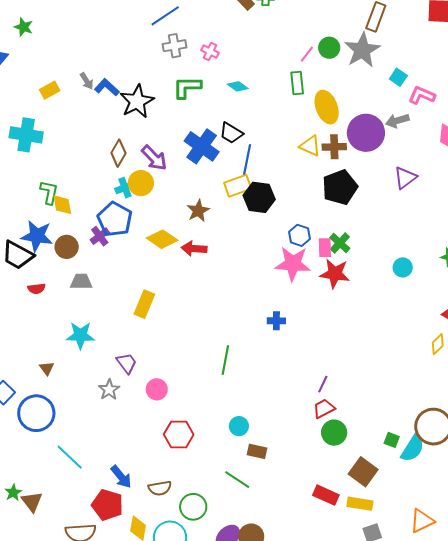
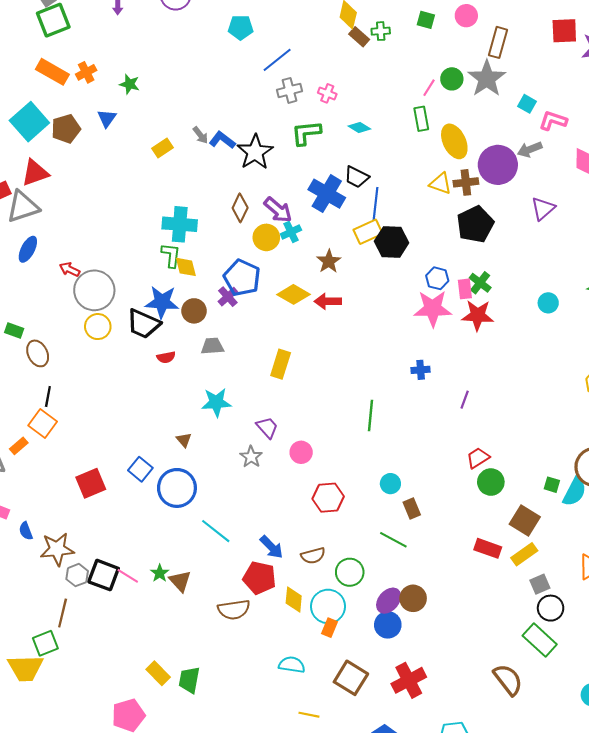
cyan cross: (26, 135) -> (180, 224), moved
cyan cross: (125, 188) -> (291, 232), moved
purple line: (323, 384) -> (465, 400), moved
brown rectangle: (257, 451) -> (412, 509), turned 60
yellow rectangle: (360, 504) -> (524, 554), turned -40

